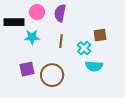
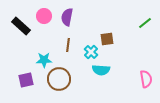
black rectangle: (14, 22) -> (21, 26), turned 42
cyan star: (32, 37) -> (44, 60), moved
purple square: (27, 69) -> (26, 80), moved

